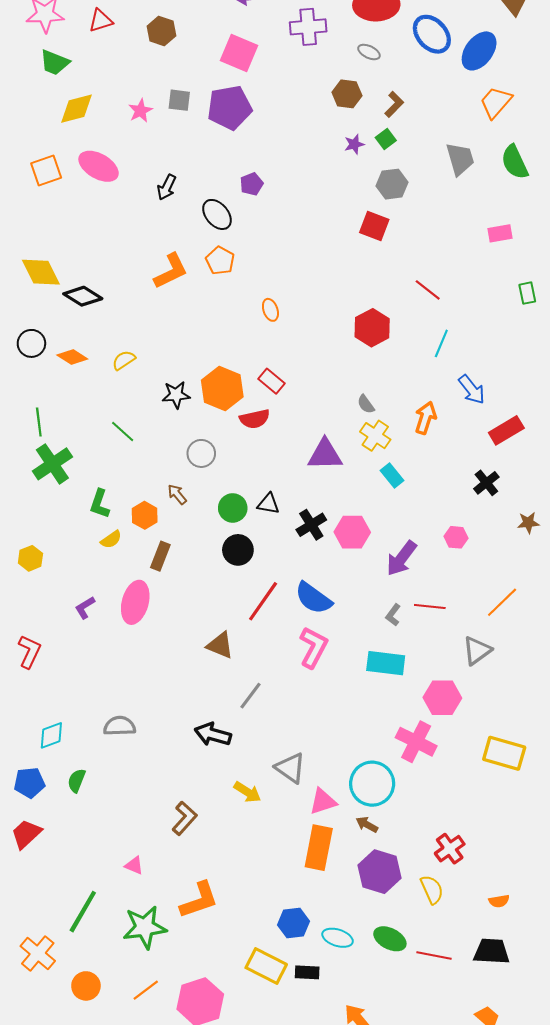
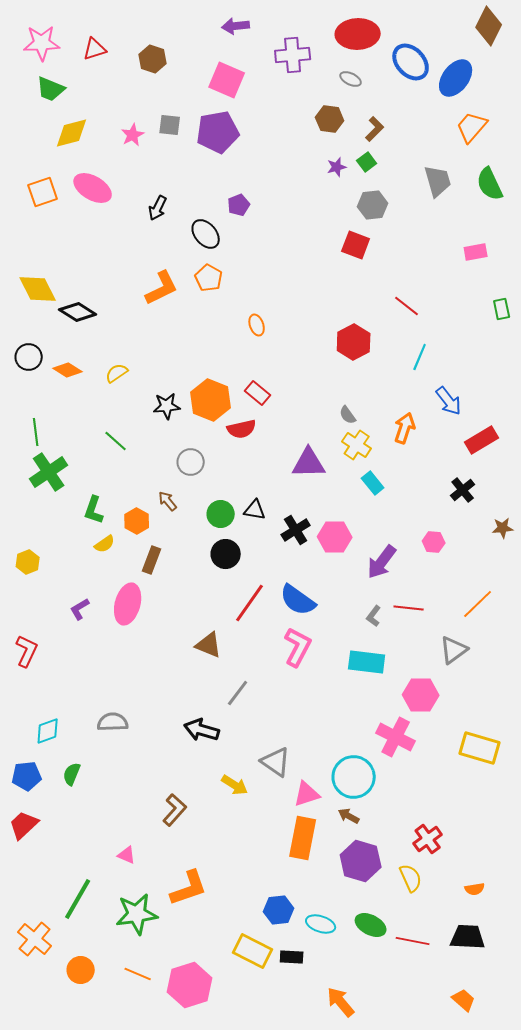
orange line: (146, 990) -> (138, 974), turned 60

